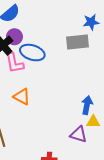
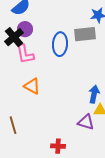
blue ellipse: (32, 53) -> (60, 44), moved, turned 75

